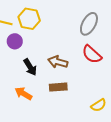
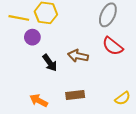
brown rectangle: (58, 87) -> (75, 95), moved
orange arrow: (23, 93) -> (39, 101), moved

